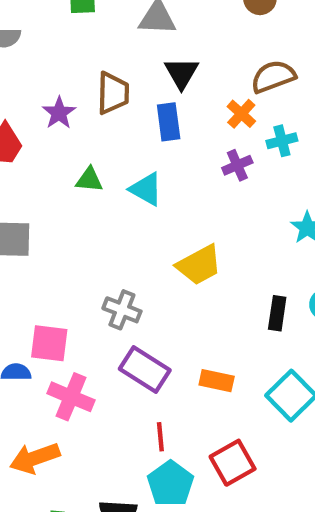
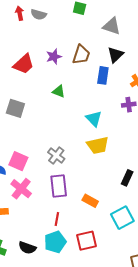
cyan triangle: (146, 189) -> (94, 119), moved
purple rectangle: (145, 369) -> (59, 186), turned 35

